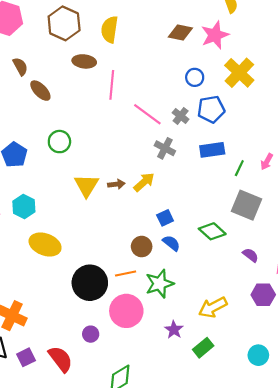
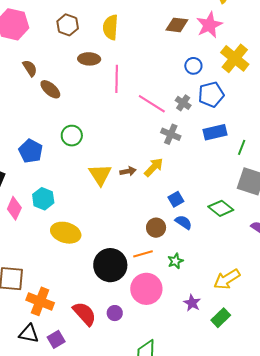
brown hexagon: (64, 23) -> (68, 25), size x0.7
green star: (160, 284) -> (175, 261), size x0.6
red semicircle: (60, 359) -> (84, 314), moved

